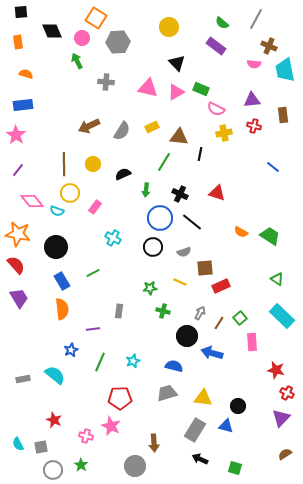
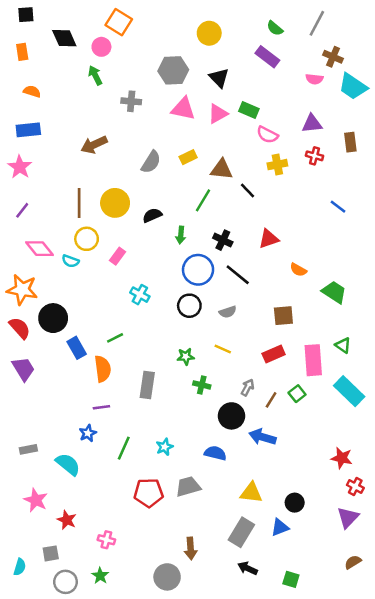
gray hexagon: (118, 42) -> (173, 70), moved
cyan trapezoid: (285, 70) -> (353, 86), turned -45
brown arrow: (89, 126) -> (94, 145), moved
black line: (200, 154) -> (248, 191), turned -56
yellow circle: (93, 164) -> (115, 203), size x1.5
red triangle: (217, 193) -> (269, 239), turned -36
orange semicircle: (241, 232) -> (298, 270), moved
black circle: (56, 247) -> (53, 318), moved
brown square: (205, 268) -> (283, 316), moved
orange semicircle: (62, 309) -> (103, 369), moved
gray rectangle: (119, 311) -> (147, 385), size x1.5
purple line: (93, 329) -> (101, 407), moved
pink rectangle: (252, 342) -> (313, 360), moved, size x1.4
gray rectangle: (23, 379) -> (28, 449), moved
gray trapezoid: (167, 393) -> (188, 487), moved
pink star: (111, 426) -> (36, 500), moved
blue triangle: (226, 426) -> (280, 527), turned -35
cyan semicircle: (18, 444) -> (20, 567), moved, turned -136

